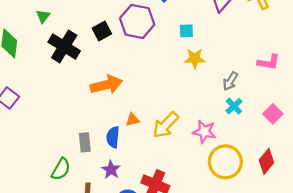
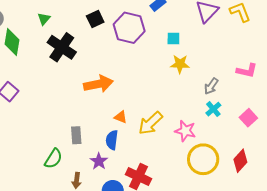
black square: (102, 31) -> (95, 19), moved
orange triangle: (133, 120) -> (121, 117), turned 32
blue semicircle: (113, 137) -> (112, 140), moved

